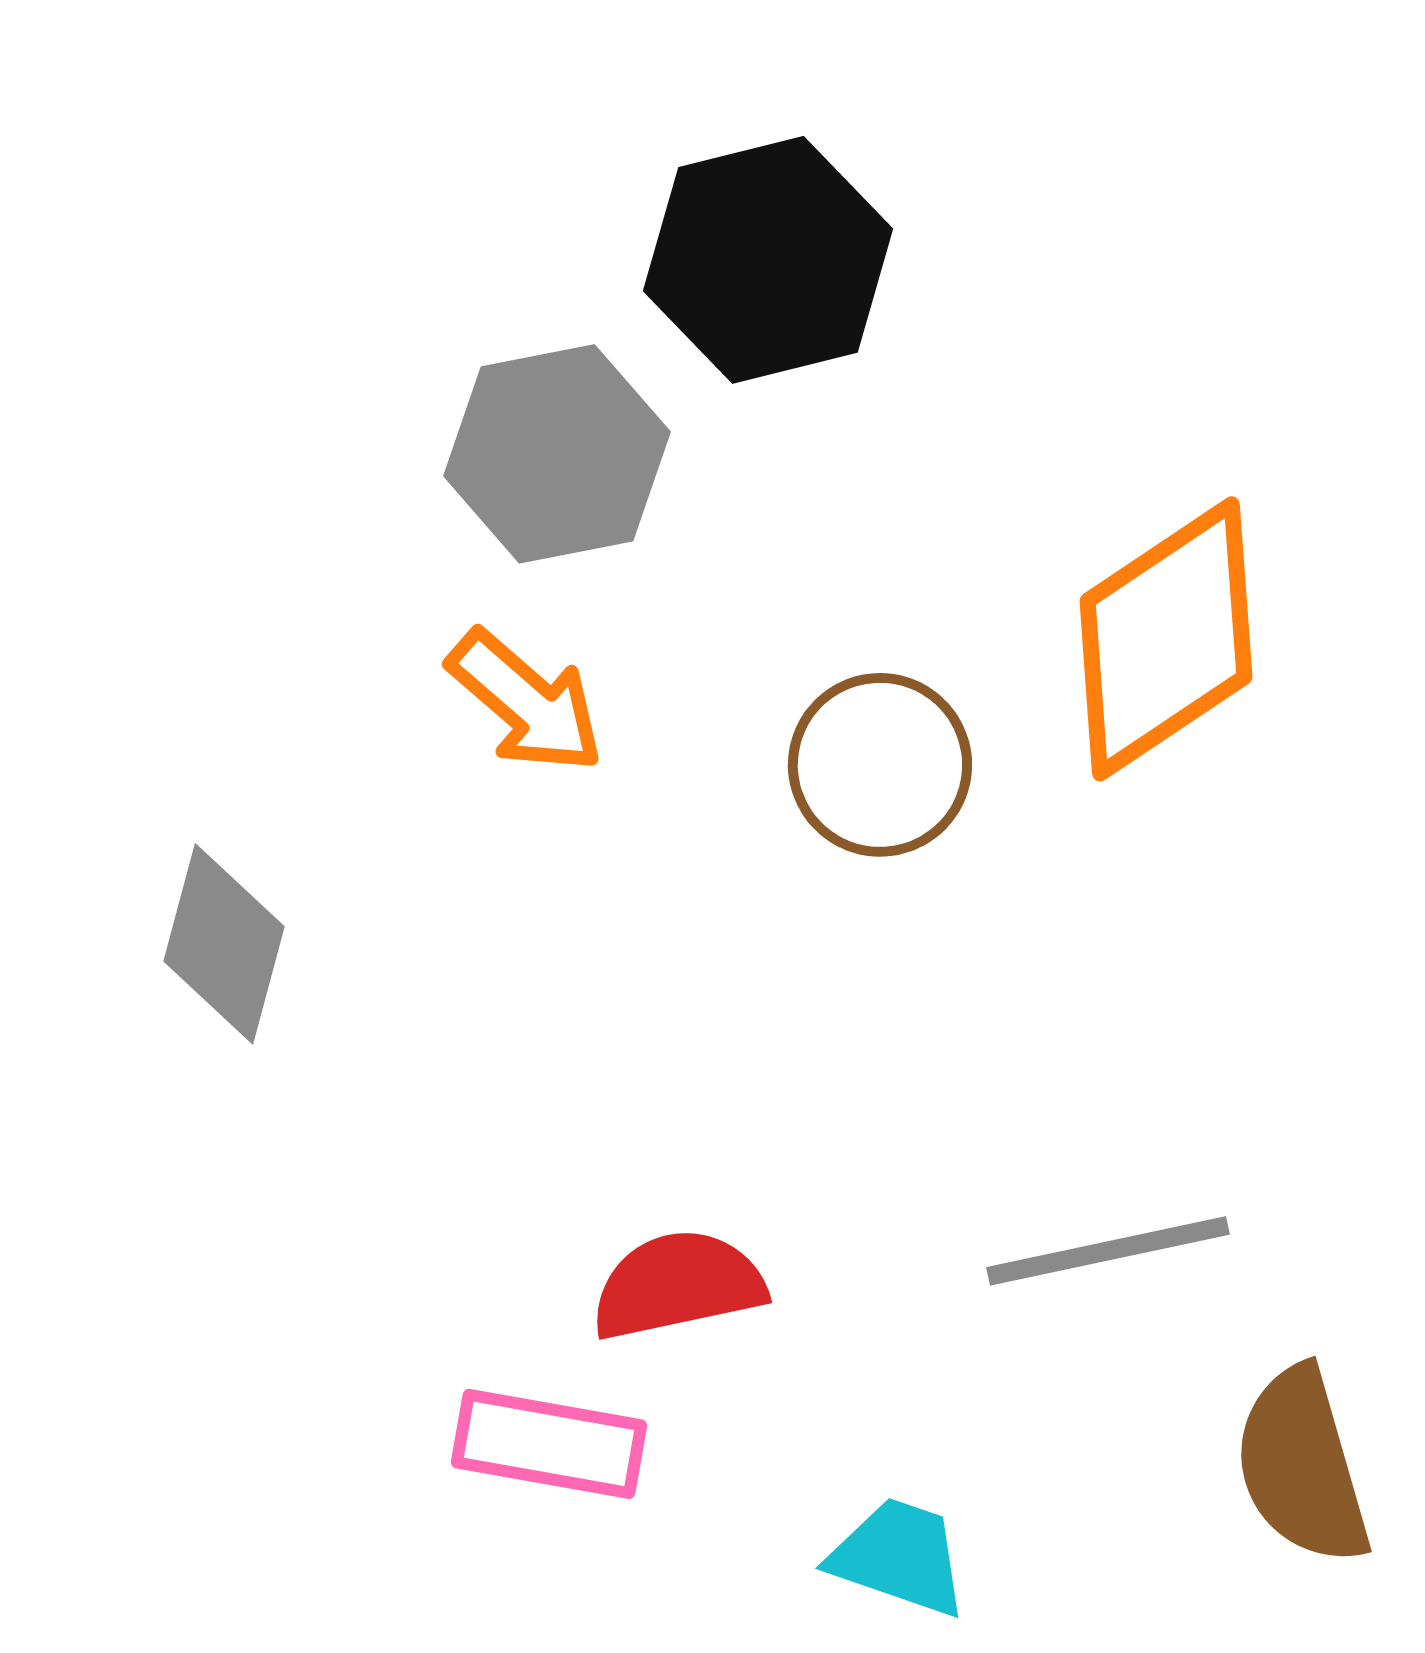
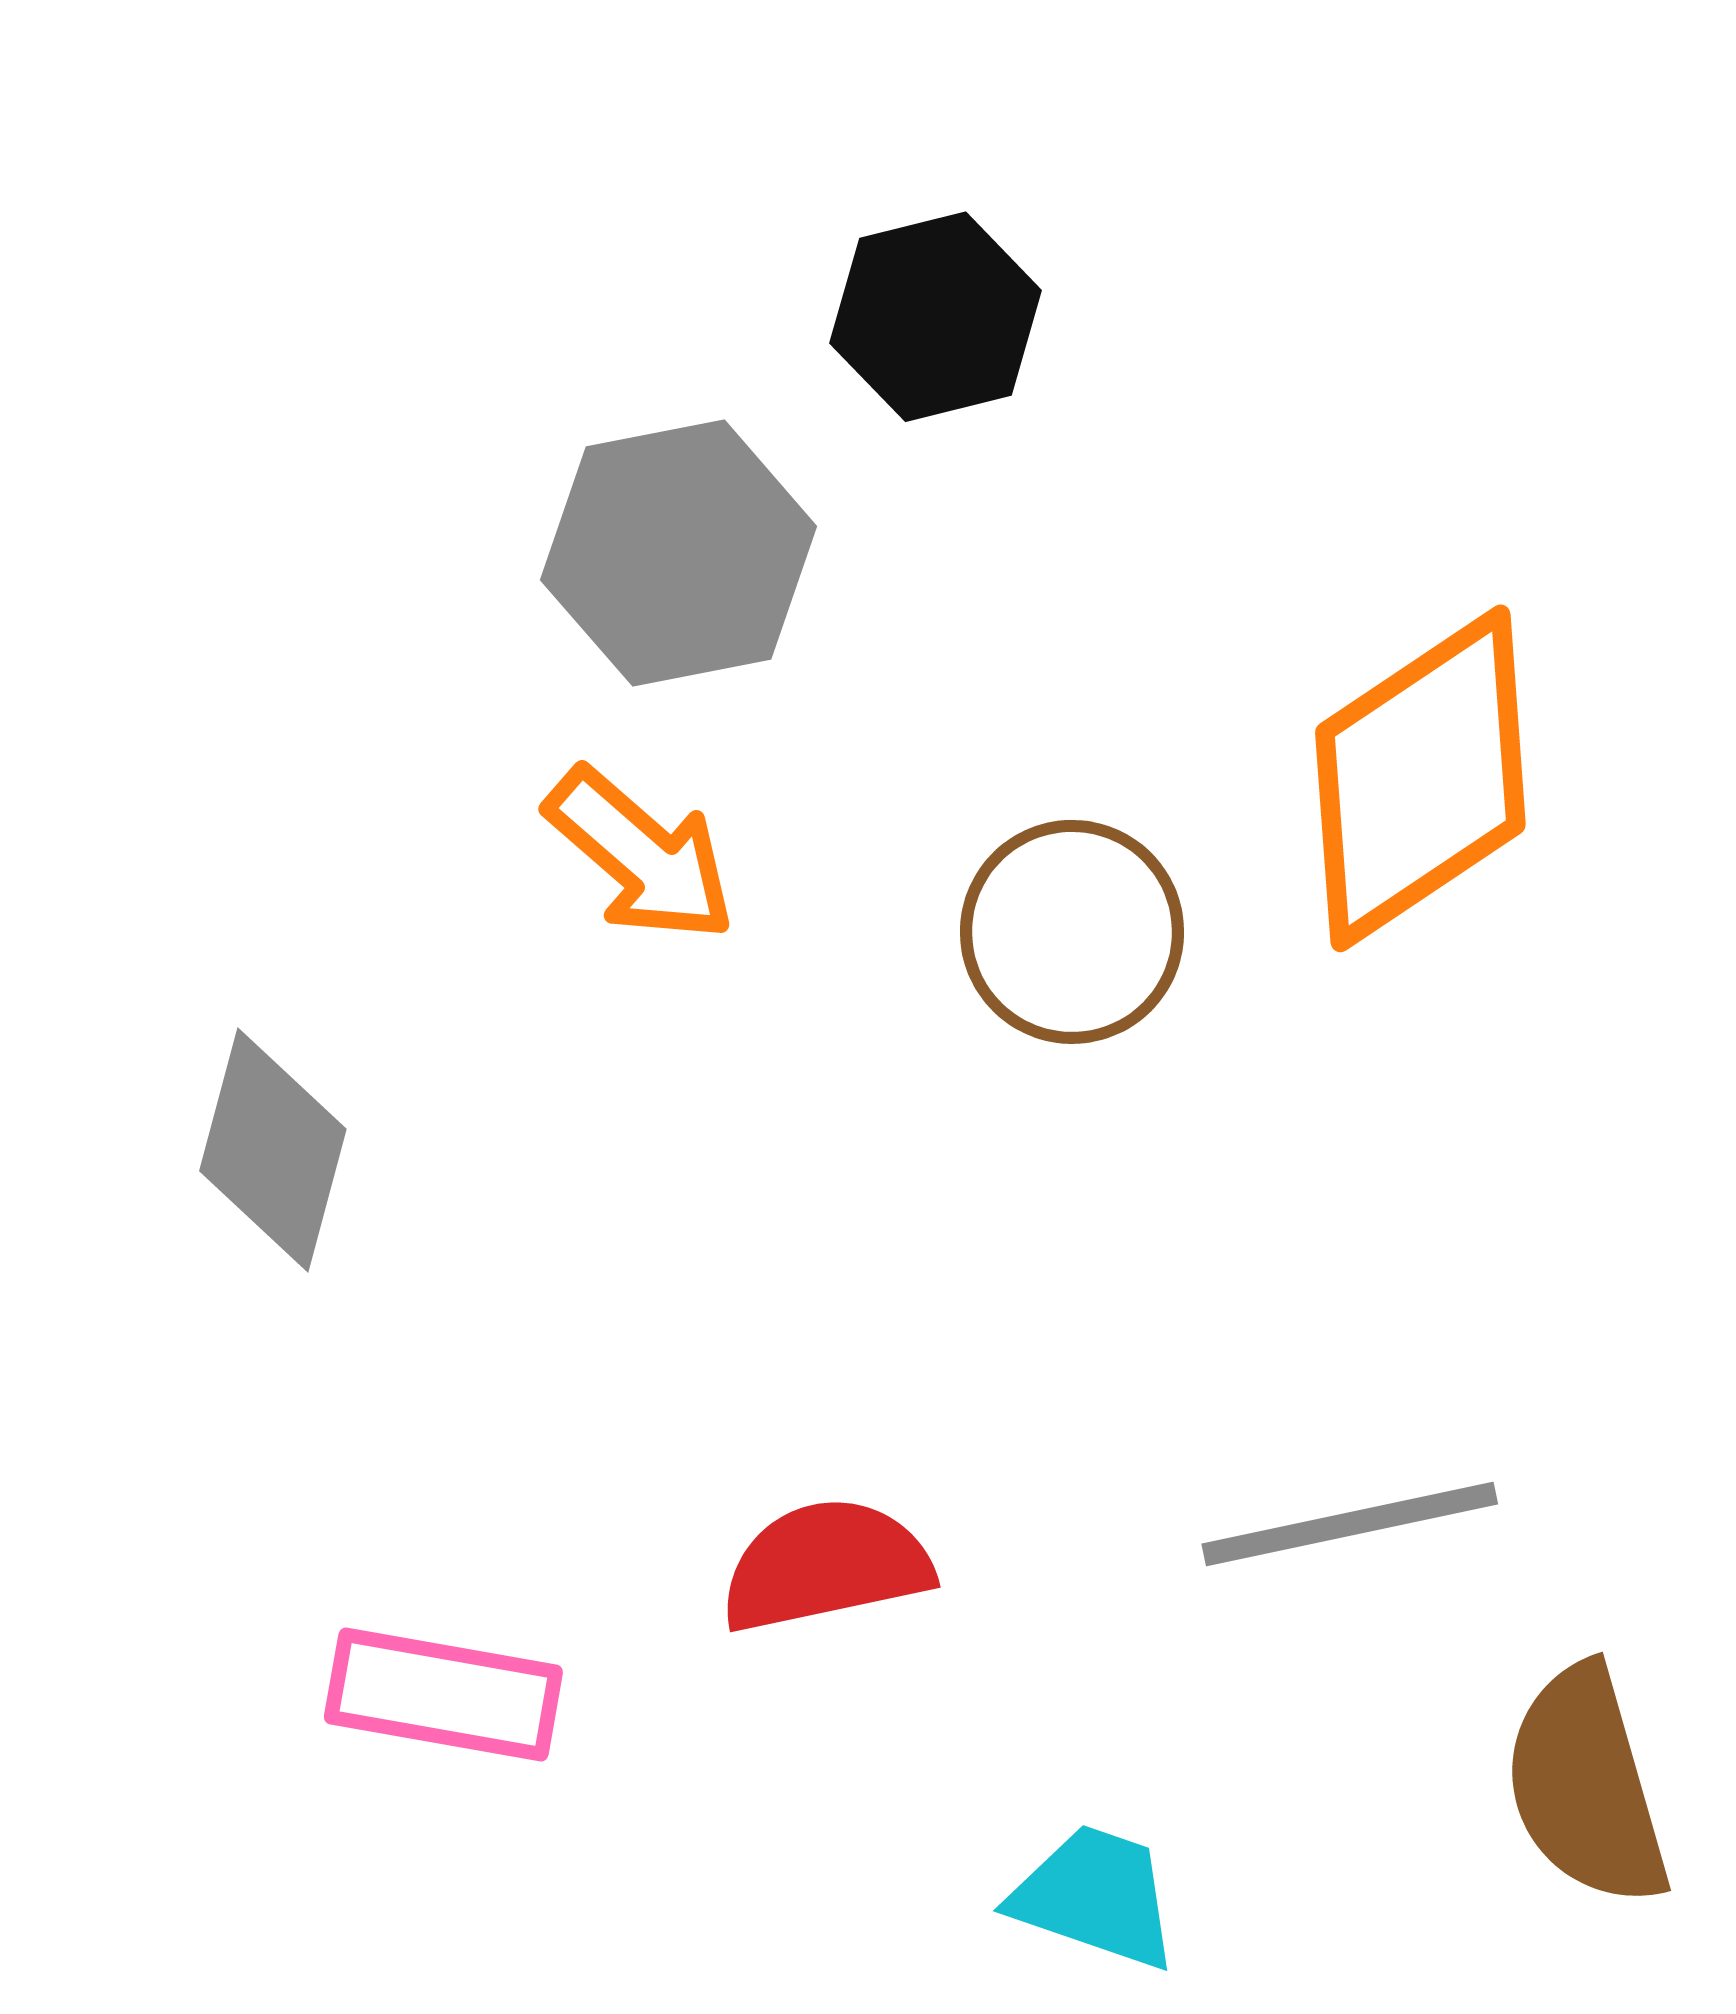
black hexagon: (768, 260) -> (936, 317), size x0.7
pink rectangle: (549, 1444) -> (443, 1695), moved

